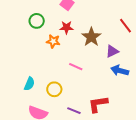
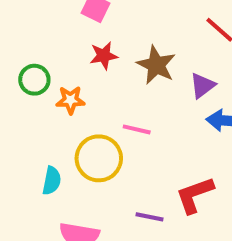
green circle: (37, 21) -> (34, 80), moved
orange star: (53, 41) -> (70, 100), moved
yellow circle: (54, 89) -> (99, 158), moved, size x1.5

